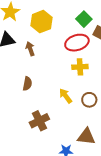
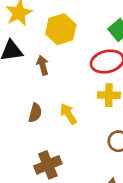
yellow arrow: (66, 96) -> (68, 114), moved

